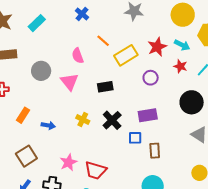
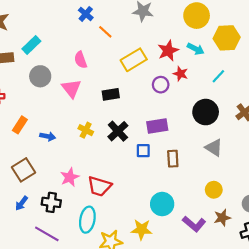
cyan rectangle: (37, 23) -> (31, 45), moved
orange line: (103, 41) -> (105, 32), moved
red star: (180, 66) -> (181, 74), moved
brown rectangle: (155, 151) -> (173, 159), moved

